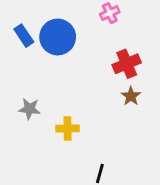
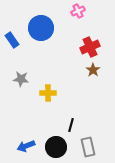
blue rectangle: (24, 36) -> (12, 40), moved

